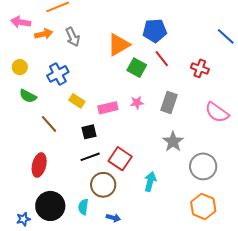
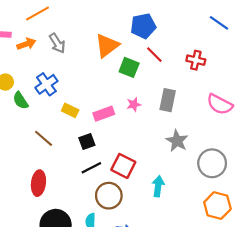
green semicircle: (28, 96) -> (21, 100), moved, turned 36

